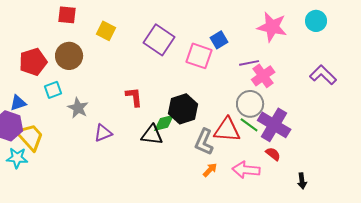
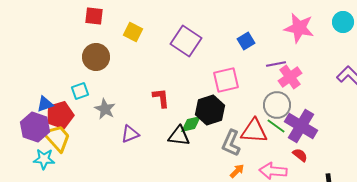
pink square: (199, 56) -> (226, 80), moved, turned -32
red pentagon: (33, 62) -> (60, 115), moved

